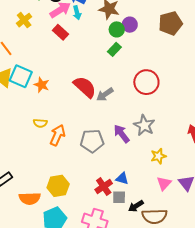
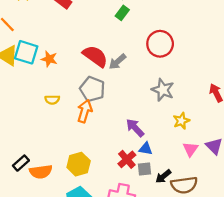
purple arrow: (122, 134) -> (135, 128), moved
orange arrow: (57, 135) -> (85, 111), moved
gray pentagon: (92, 141) -> (92, 89), moved, turned 30
orange semicircle: (30, 198) -> (41, 172), moved

